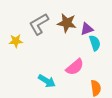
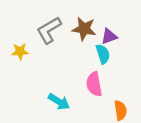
cyan semicircle: (95, 43) -> (103, 54), moved
pink semicircle: (75, 67) -> (94, 84), turned 120

